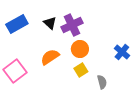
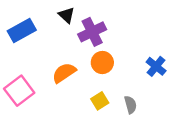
black triangle: (50, 23) -> (67, 15), moved
yellow square: (81, 70) -> (100, 101), moved

